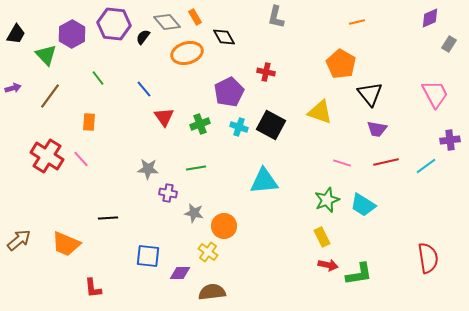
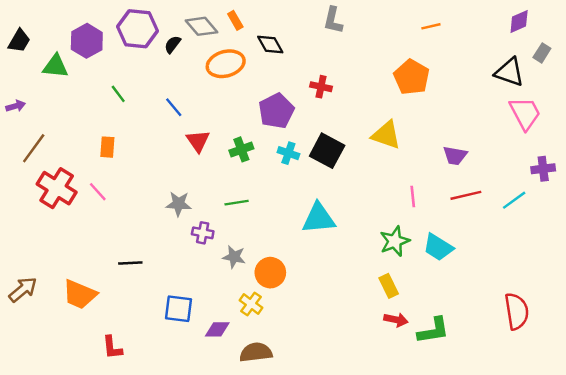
green triangle: (46, 55) -> (55, 66), turned -40
black triangle: (370, 94) -> (509, 72), moved, turned -32
brown line: (50, 96) -> (34, 148), moved
pink line: (342, 163) -> (413, 197), turned 66

